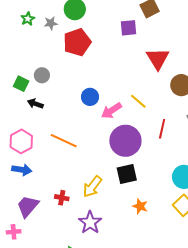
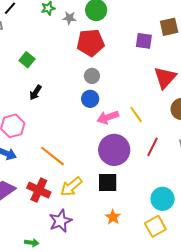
gray circle: (42, 75) -> (92, 76), moved
green square: (21, 84) -> (27, 60), moved
black arrow: (35, 104) -> (35, 93), turned -91
orange line: (64, 141) -> (53, 156), moved
red cross: (62, 198) -> (39, 190), size x1.6

